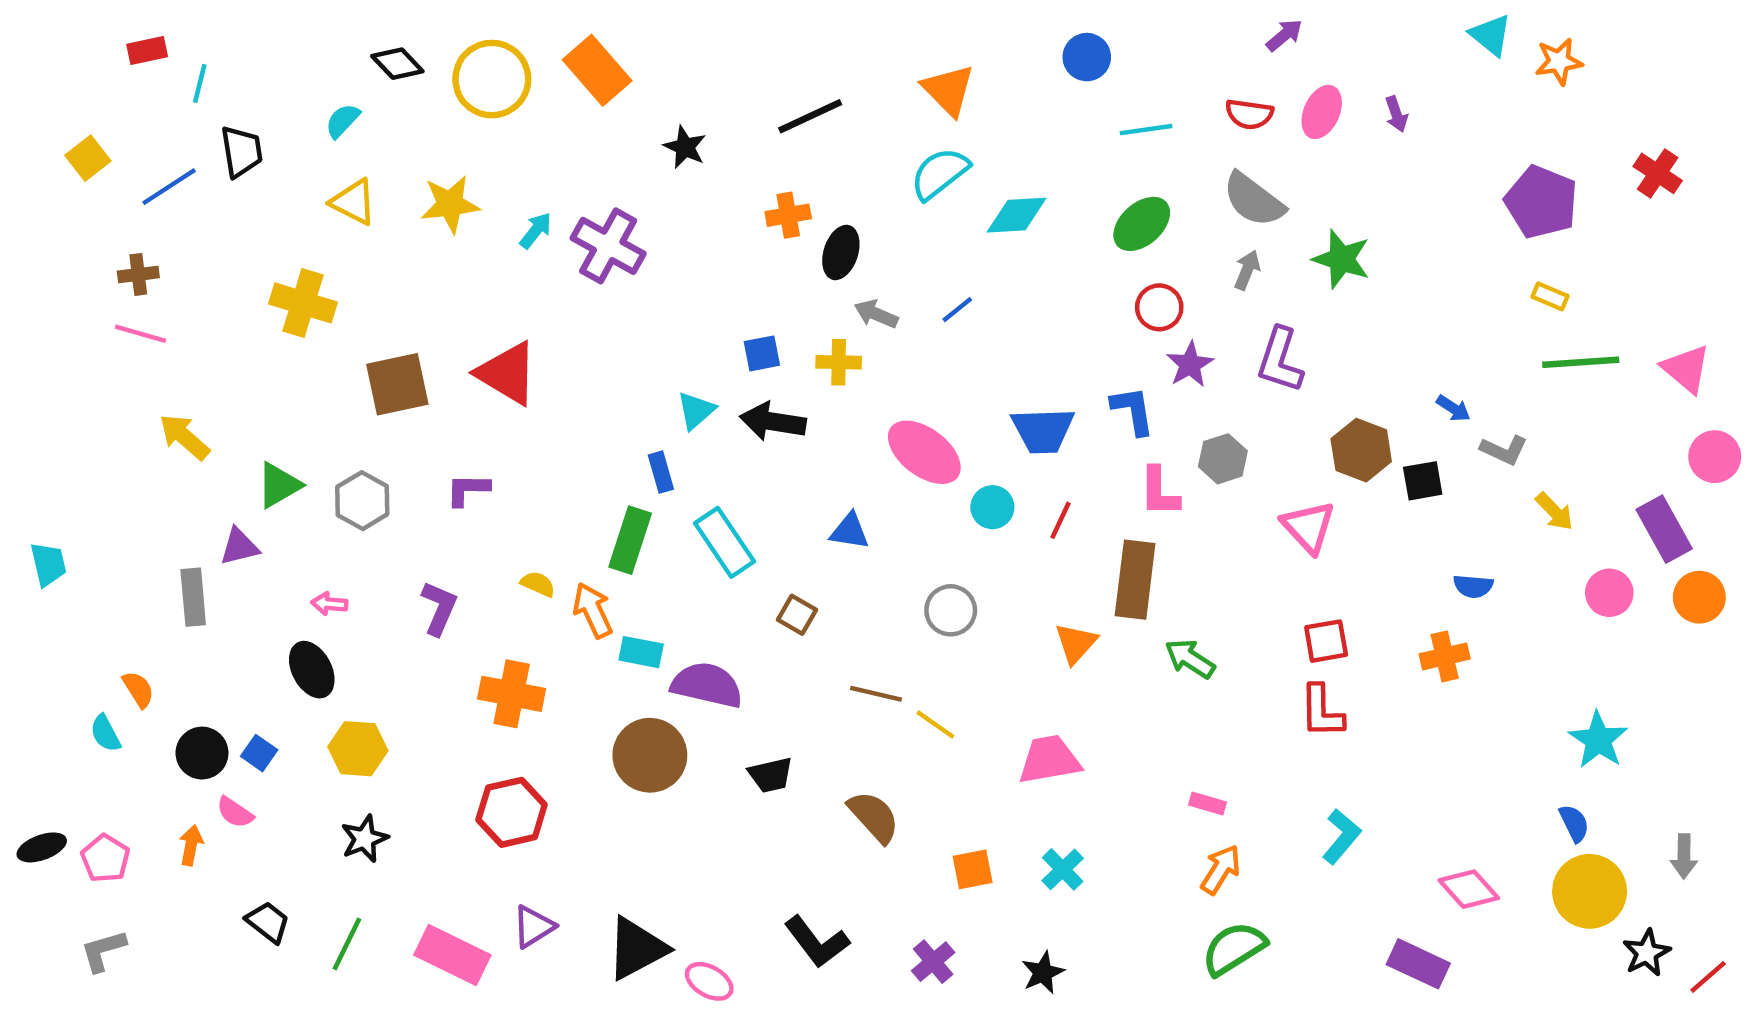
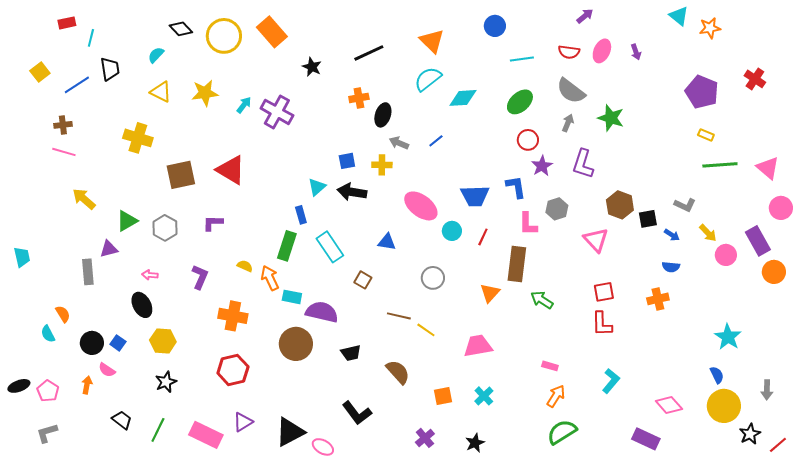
blue arrow: (1453, 408) -> (672, 235), moved
pink circle: (1609, 593) -> (726, 255), moved
black L-shape: (817, 942) -> (357, 413), moved

